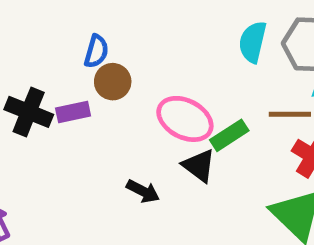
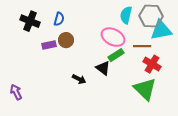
brown circle: (113, 82) -> (66, 40), moved
black cross: (29, 112) -> (30, 21), moved
pink ellipse: (185, 119) -> (113, 37), moved

